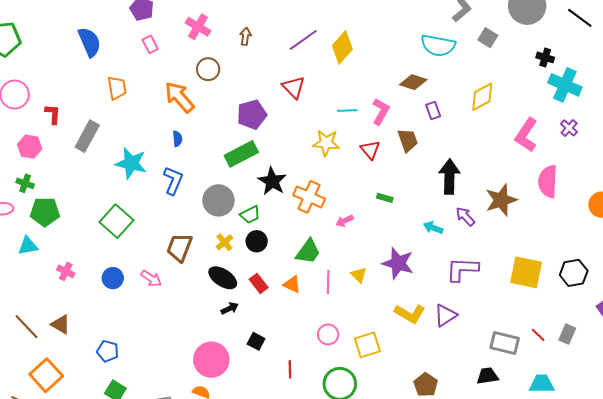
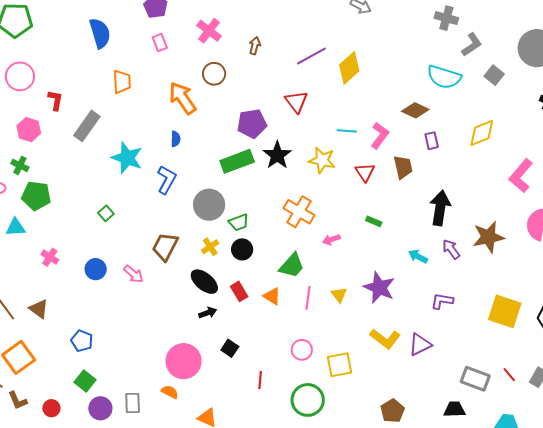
black star: (272, 181) -> (277, 155), moved
green square: (116, 221) -> (106, 213), size x0.5
purple L-shape: (462, 269) -> (442, 301), size x0.7

